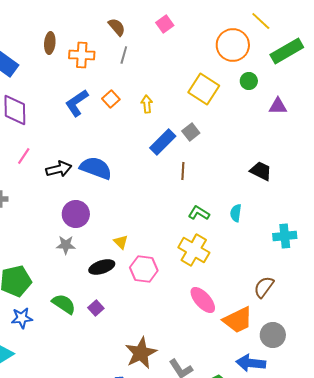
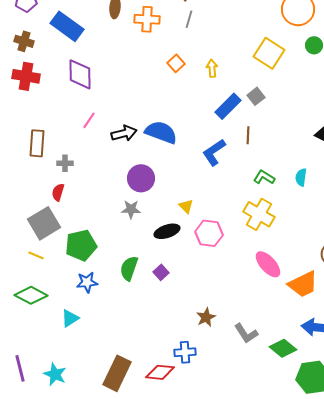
blue L-shape: (77, 103) -> (214, 152), moved
green semicircle: (64, 304) -> (129, 268), turned -105
brown star: (141, 353) -> (206, 317), size x0.6

